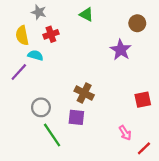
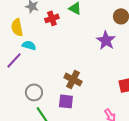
red cross: (51, 34) -> (52, 18), moved

